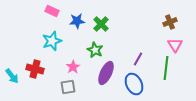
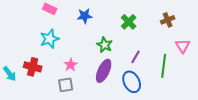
blue star: (77, 21) -> (85, 16), moved
green cross: (101, 24) -> (129, 22), moved
pink triangle: (175, 45) -> (183, 46), moved
green star: (95, 50) -> (105, 45), moved

